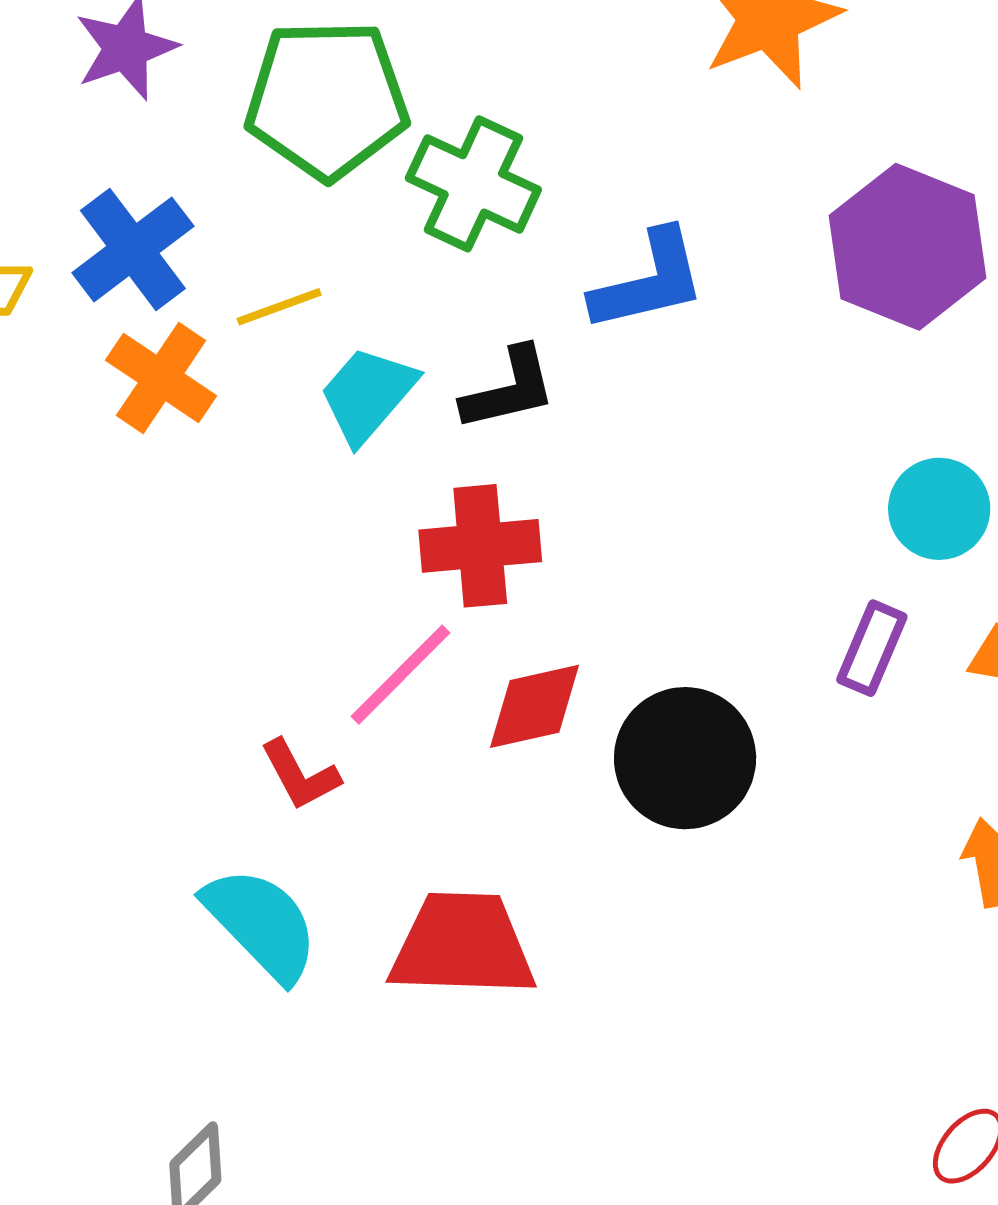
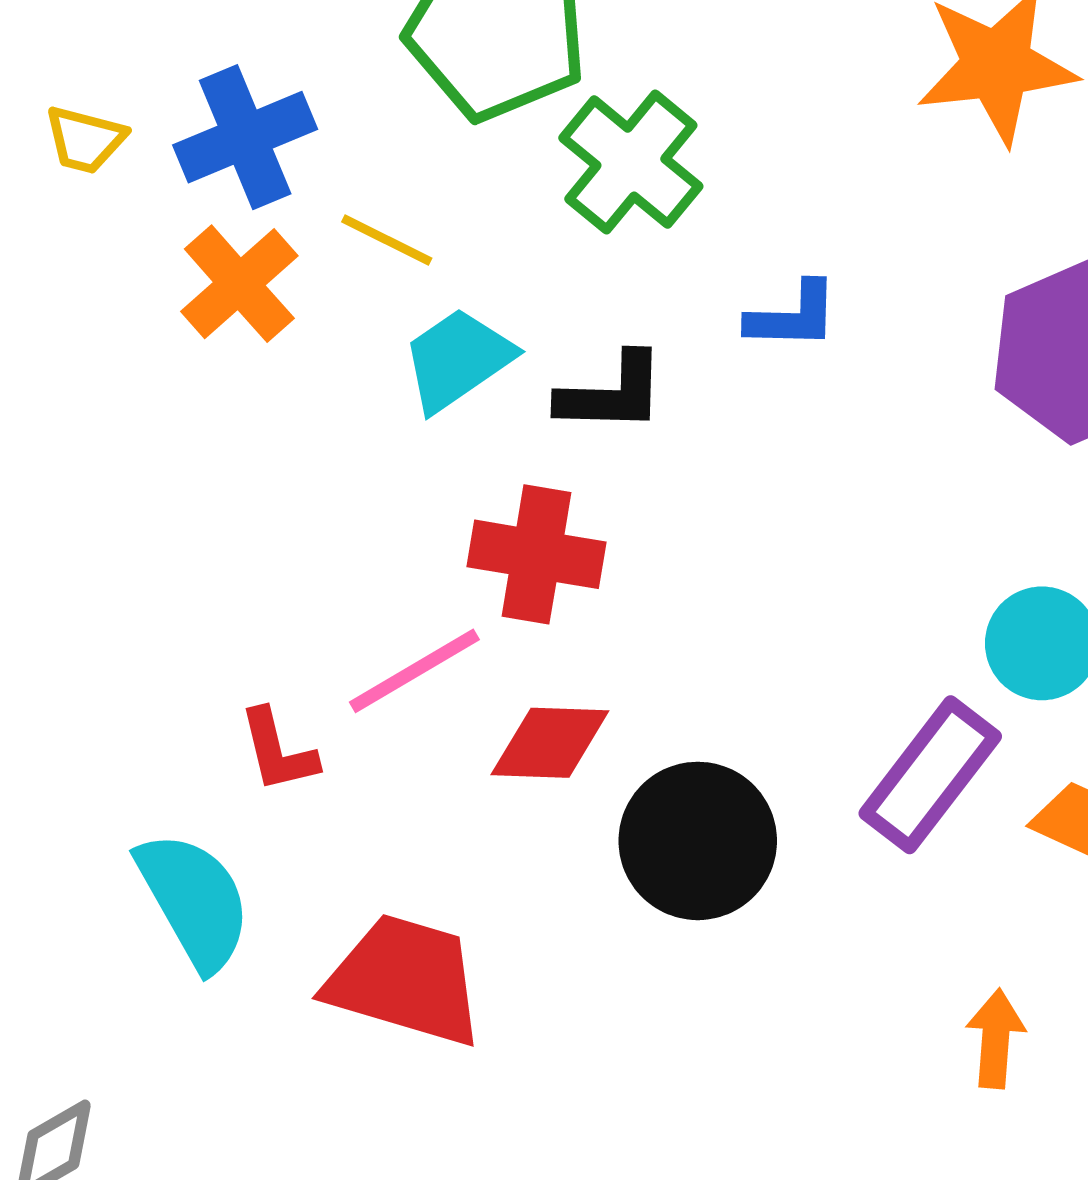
blue L-shape: (649, 281) -> (793, 316), size x0.7
yellow line: (279, 307) -> (387, 240), turned 32
purple rectangle: (872, 648) -> (930, 775), size x1.5

